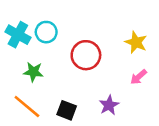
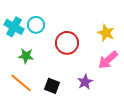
pink arrow: (138, 77) -> (108, 60), size x1.5

